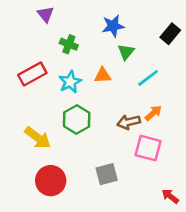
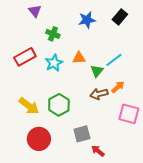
black rectangle: (170, 34) -> (120, 17), moved
green triangle: (126, 52) -> (97, 71), moved
green hexagon: (77, 120) -> (59, 105), moved
pink square: (148, 148) -> (129, 114), moved
red arrow: (170, 196) -> (98, 151), moved

